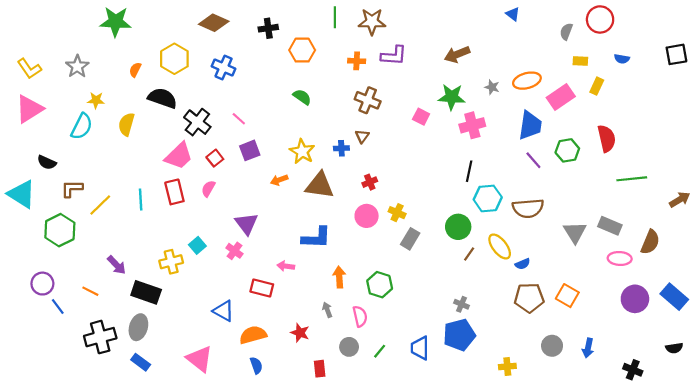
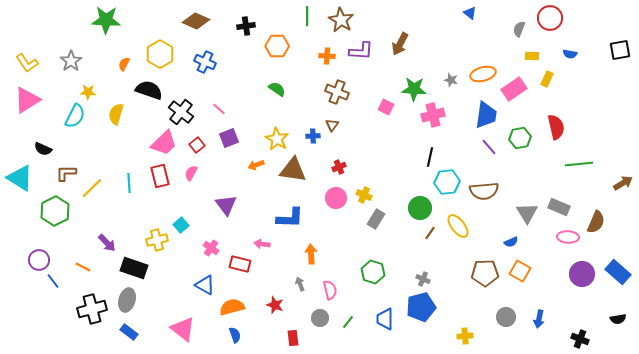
brown star: (372, 22) -> (341, 20), turned 30
brown arrow: (457, 54) -> (400, 44), moved, turned -40
pink cross: (234, 251) -> (211, 248), moved
blue semicircle: (523, 264) -> (511, 242), moved
green hexagon: (380, 285) -> (373, 272), moved

